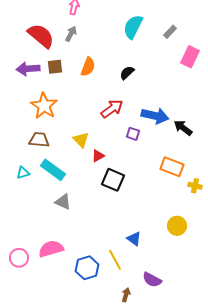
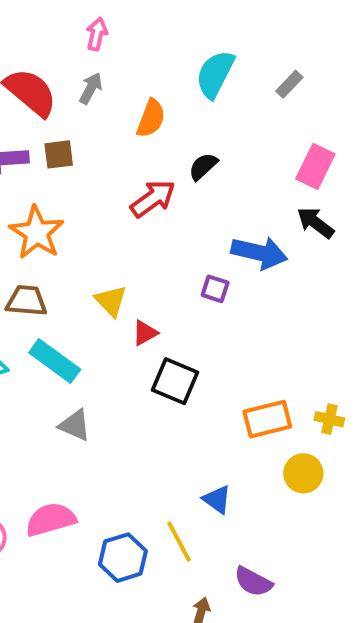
pink rectangle: (190, 57) -> (315, 166), moved
orange semicircle: (88, 67) -> (151, 118), moved
red arrow: (112, 109) -> (153, 199), moved
black arrow: (183, 128) -> (315, 223), moved
orange rectangle: (172, 167) -> (267, 419), moved, turned -35
yellow cross: (195, 186) -> (329, 419), moved

